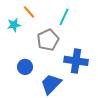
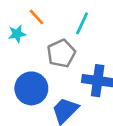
blue circle: (25, 67) -> (31, 88), size x1.6

